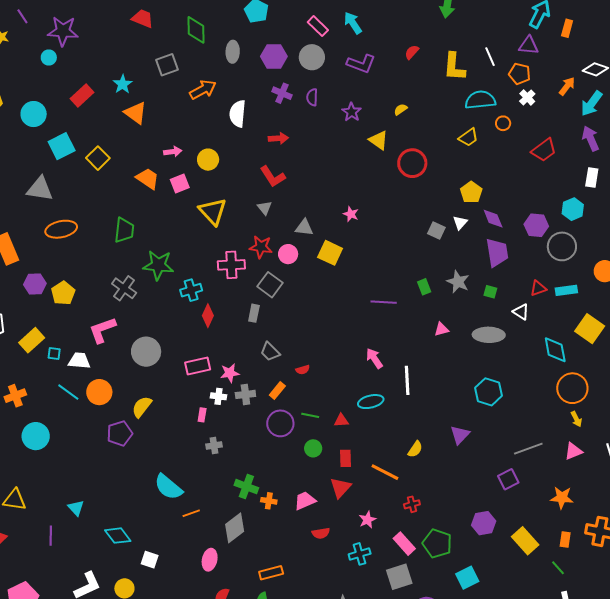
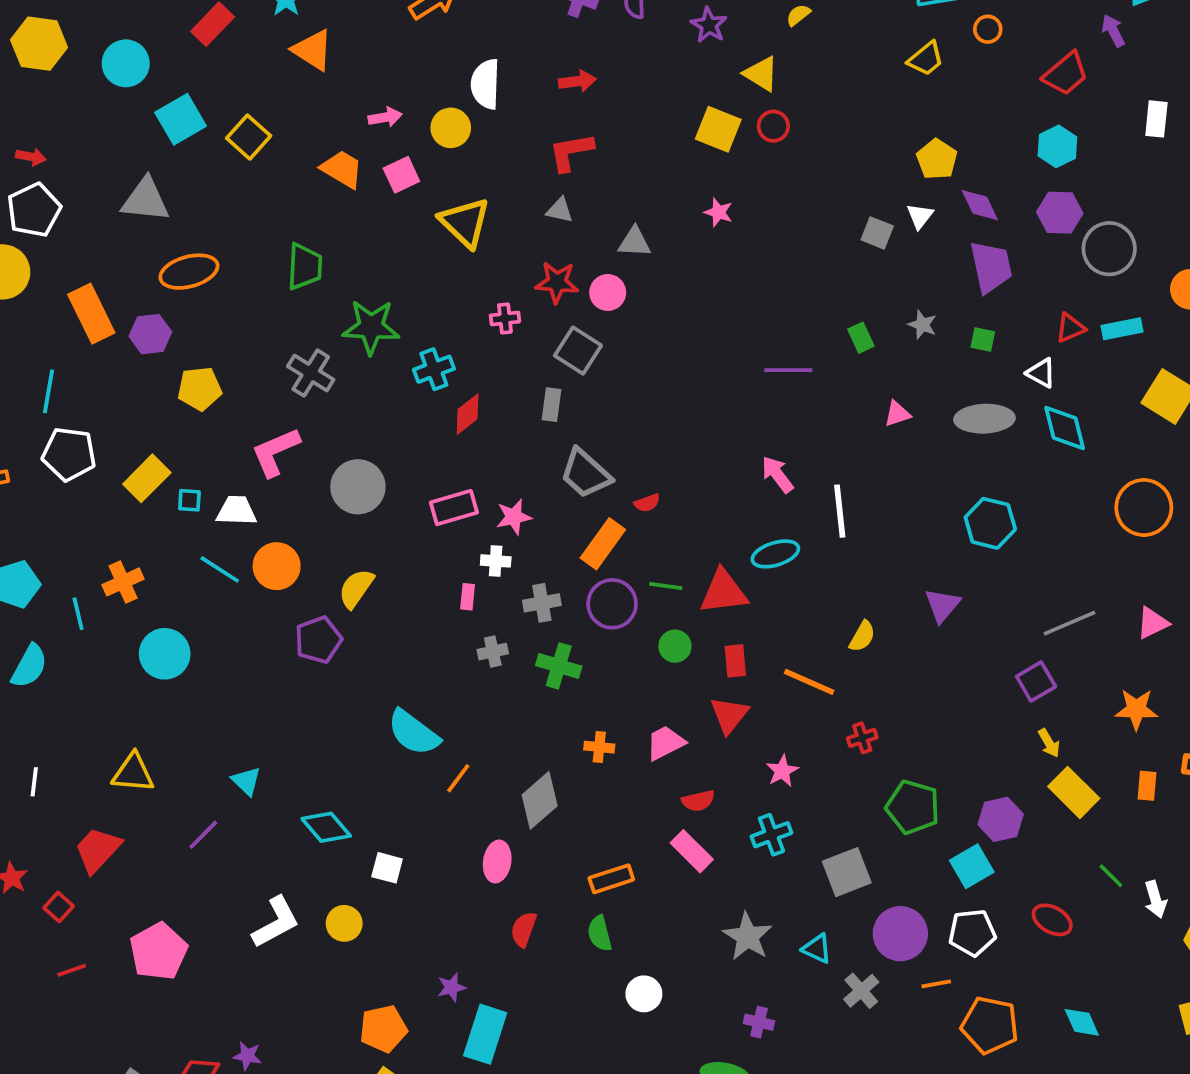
white semicircle: (238, 114) -> (485, 84), moved
purple arrow: (591, 139) -> (1113, 31), moved, size x0.7
red circle: (412, 163) -> (773, 126), moved, size x0.6
red L-shape: (273, 177) -> (571, 152), turned 116
gray triangle: (265, 208) -> (560, 210), turned -35
cyan hexagon: (573, 209) -> (1057, 146), moved
yellow square: (330, 253) -> (718, 129), moved
pink cross: (231, 265) -> (505, 318), size x0.6
gray star: (458, 282) -> (922, 325), size x0.7
purple hexagon: (35, 284) -> (150, 334), moved
yellow pentagon: (63, 293) -> (200, 389), turned 30
red diamond: (208, 316) -> (468, 414), turned 30
cyan diamond: (555, 350) -> (1065, 428), moved
gray trapezoid: (270, 352) -> (585, 473), size x1.4
orange rectangle: (277, 390) -> (603, 544), size x1.5
gray cross: (245, 394) -> (542, 603), moved
yellow arrow: (576, 419) -> (1049, 743), moved
red triangle: (341, 420) -> (724, 592), size x1.8
green cross: (246, 487) -> (559, 666), moved
orange line: (191, 513) -> (458, 778), turned -30
purple hexagon: (484, 523) -> (1001, 819), moved
purple line: (51, 536) -> (203, 835), turned 48
pink rectangle: (404, 544) -> (692, 851), moved
green line: (558, 568) -> (1111, 876), moved

